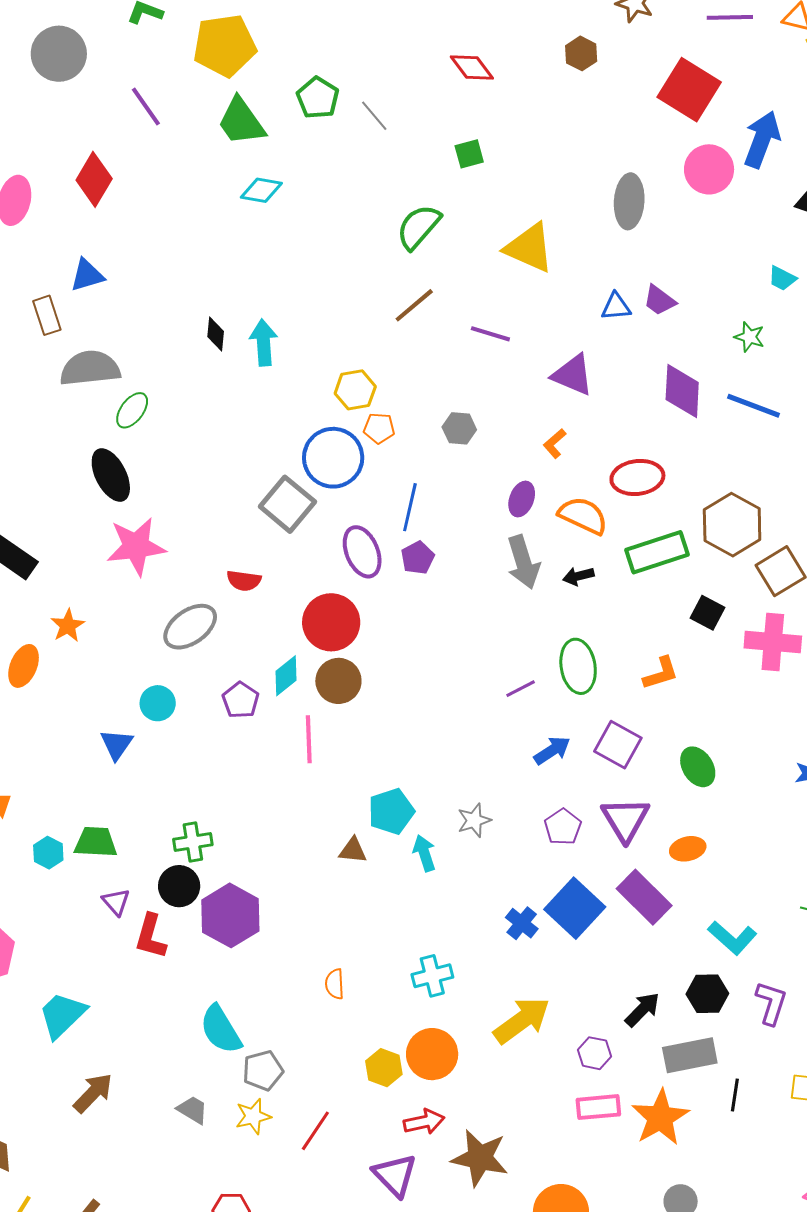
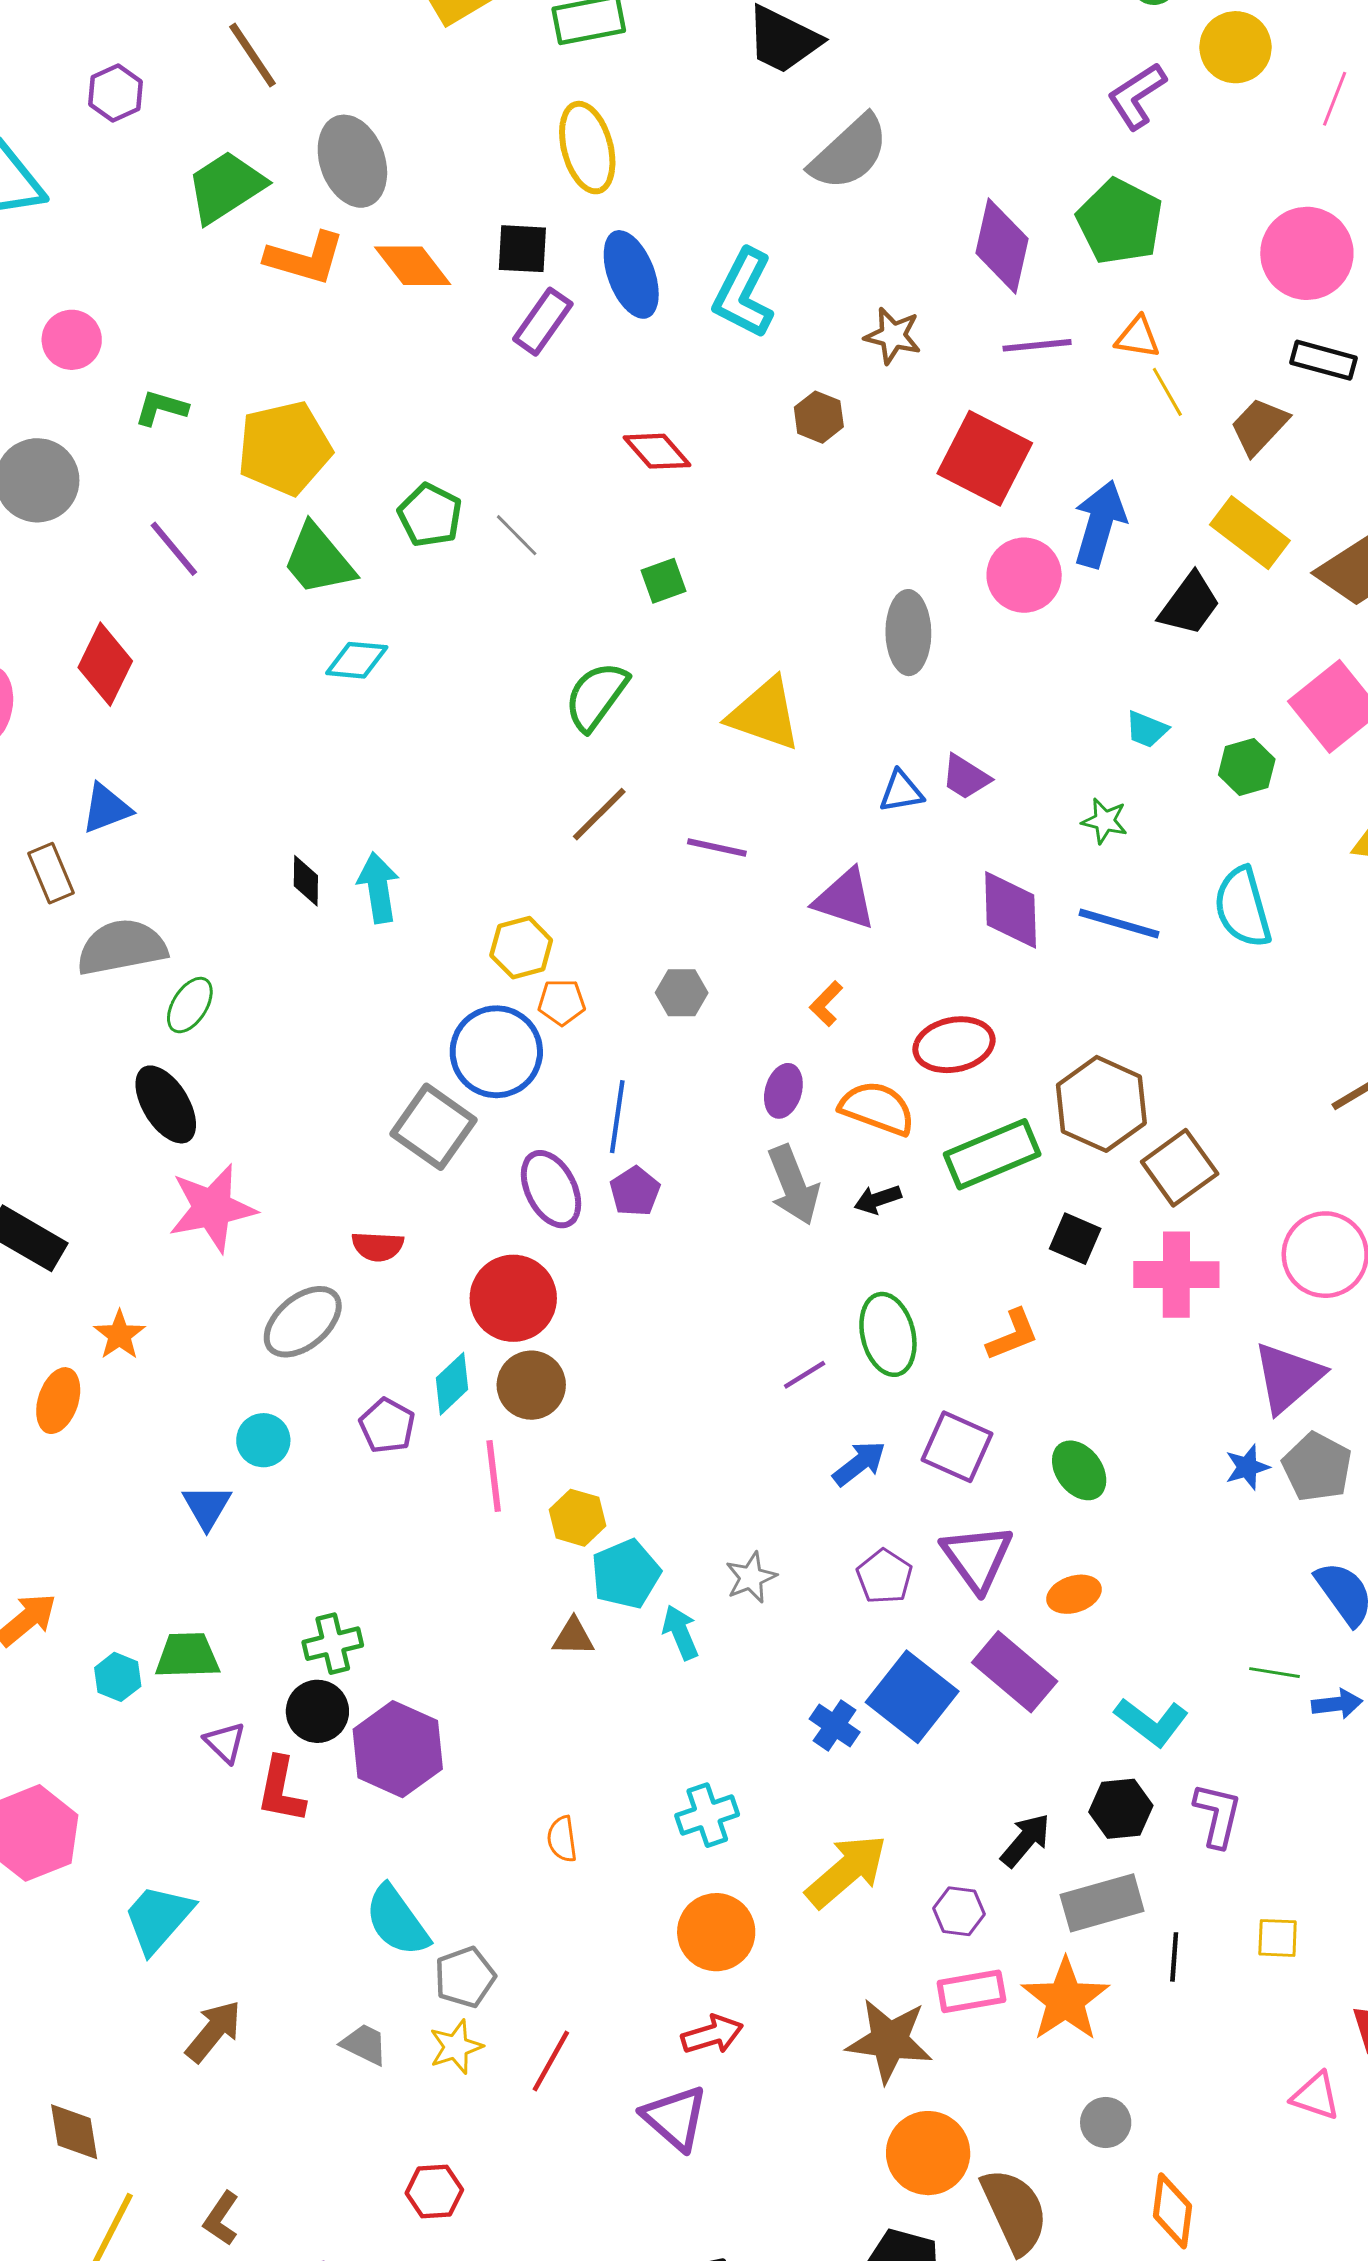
yellow hexagon: (384, 1068) -> (578, 1518), moved
brown star: (480, 1158) -> (889, 2041), moved

